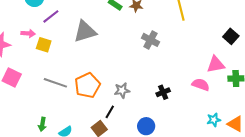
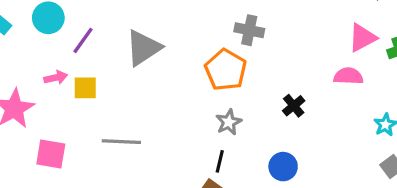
orange pentagon: (87, 85) -> (226, 70), moved

